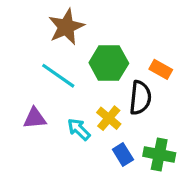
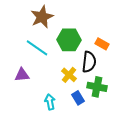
cyan arrow: (79, 129) -> (50, 102), moved, turned 35
green cross: (159, 154) -> (97, 87), moved

